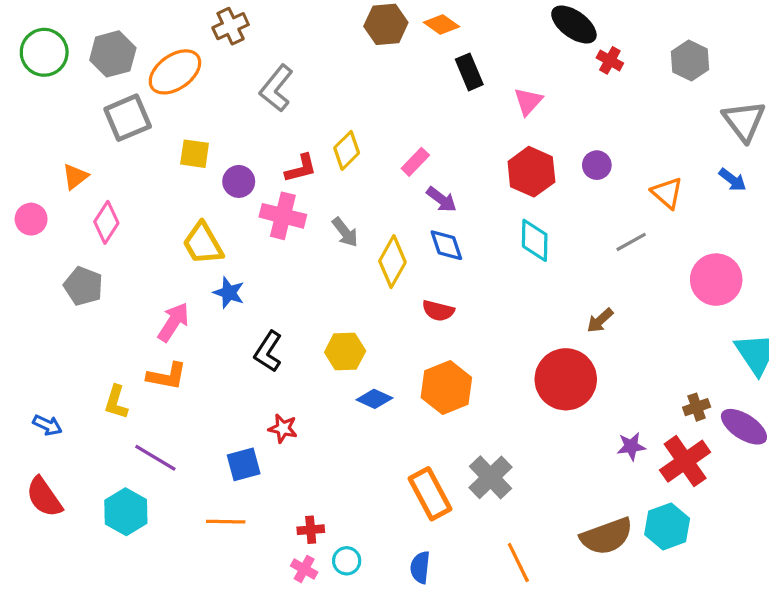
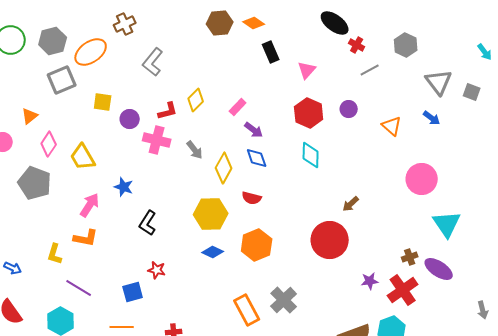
gray line: (631, 242) -> (370, 70), moved
yellow trapezoid: (203, 244) -> (83, 157), moved
gray pentagon: (83, 286) -> (35, 183), size x1.4
yellow hexagon: (345, 352) -> (211, 214), moved, size x1.4

